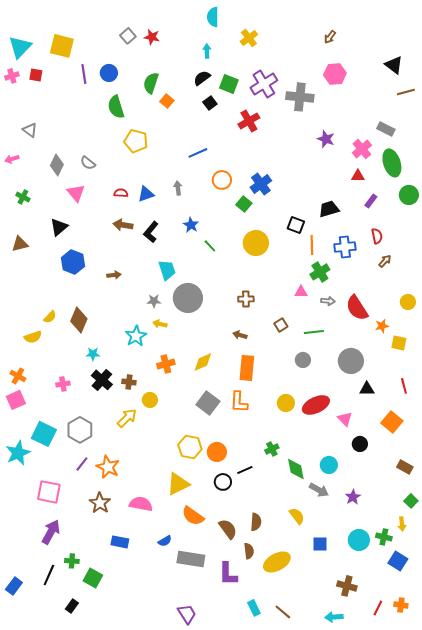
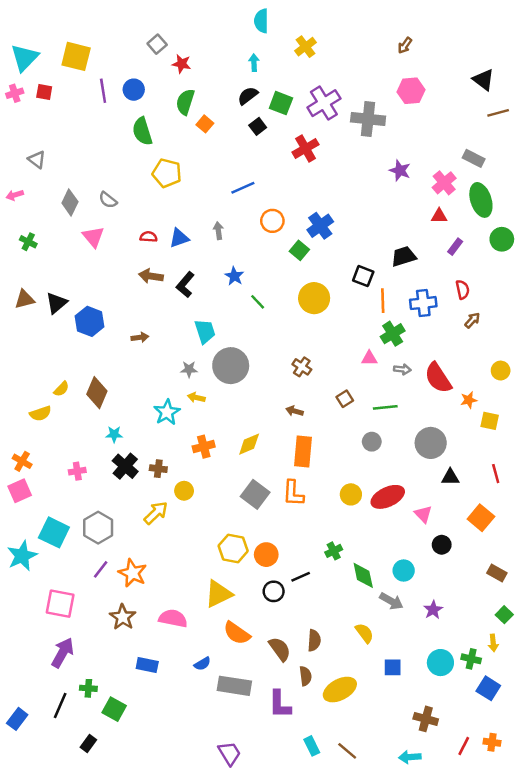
red star: (152, 37) -> (182, 64), moved
black triangle: (59, 227) -> (56, 303), moved
brown cross: (246, 299) -> (302, 367), turned 35

